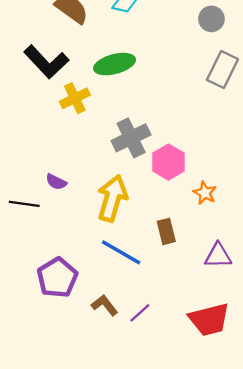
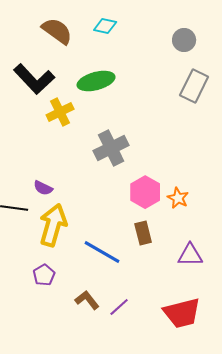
pink hexagon: (168, 162) -> (145, 192), moved
yellow arrow: (112, 198) -> (53, 225), moved
purple pentagon: (57, 278) -> (44, 275), size x0.6

